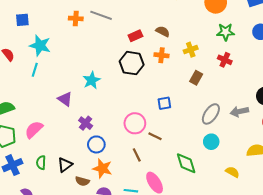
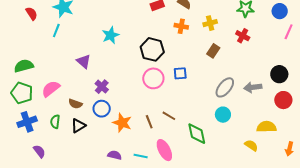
black hexagon: (132, 63) -> (152, 49), moved
cyan star: (92, 80) -> (111, 35), moved
pink circle: (135, 123) -> (153, 78), moved
brown line: (155, 136) -> (169, 116), moved
blue circle: (96, 144) -> (102, 109), moved
orange star: (102, 168) -> (122, 123), moved
yellow semicircle: (232, 172) -> (251, 145), moved
brown semicircle: (82, 181) -> (75, 104), moved

